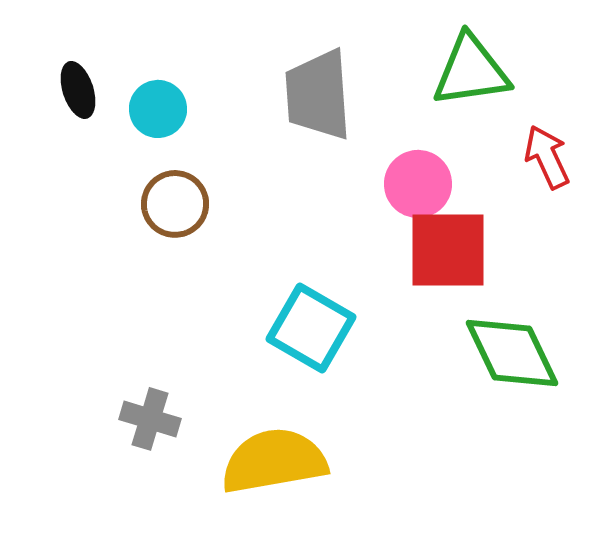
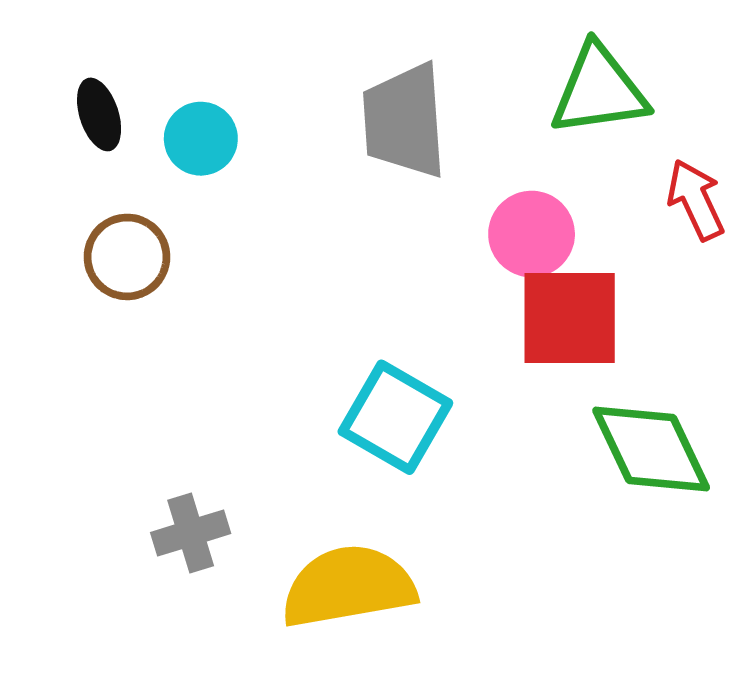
brown circle: (175, 204) -> (127, 257), moved
gray cross: (150, 419) -> (191, 533), turned -34

